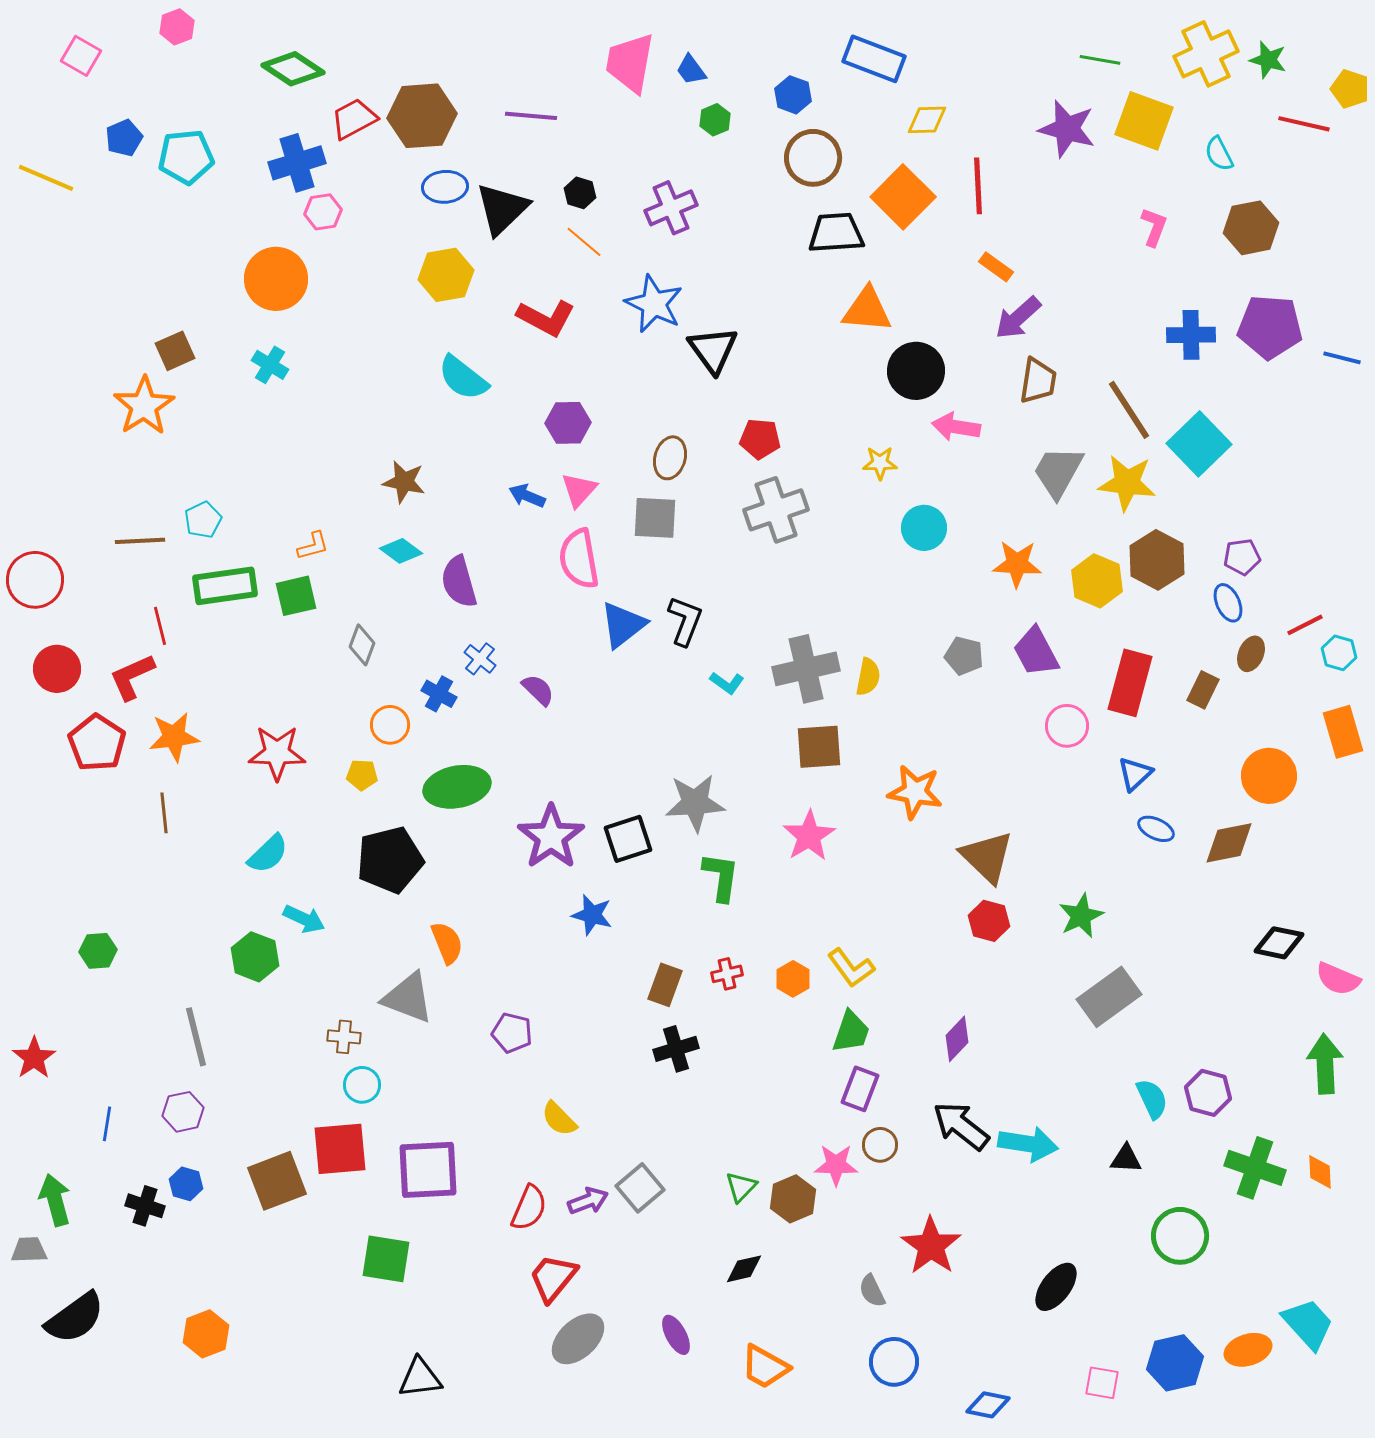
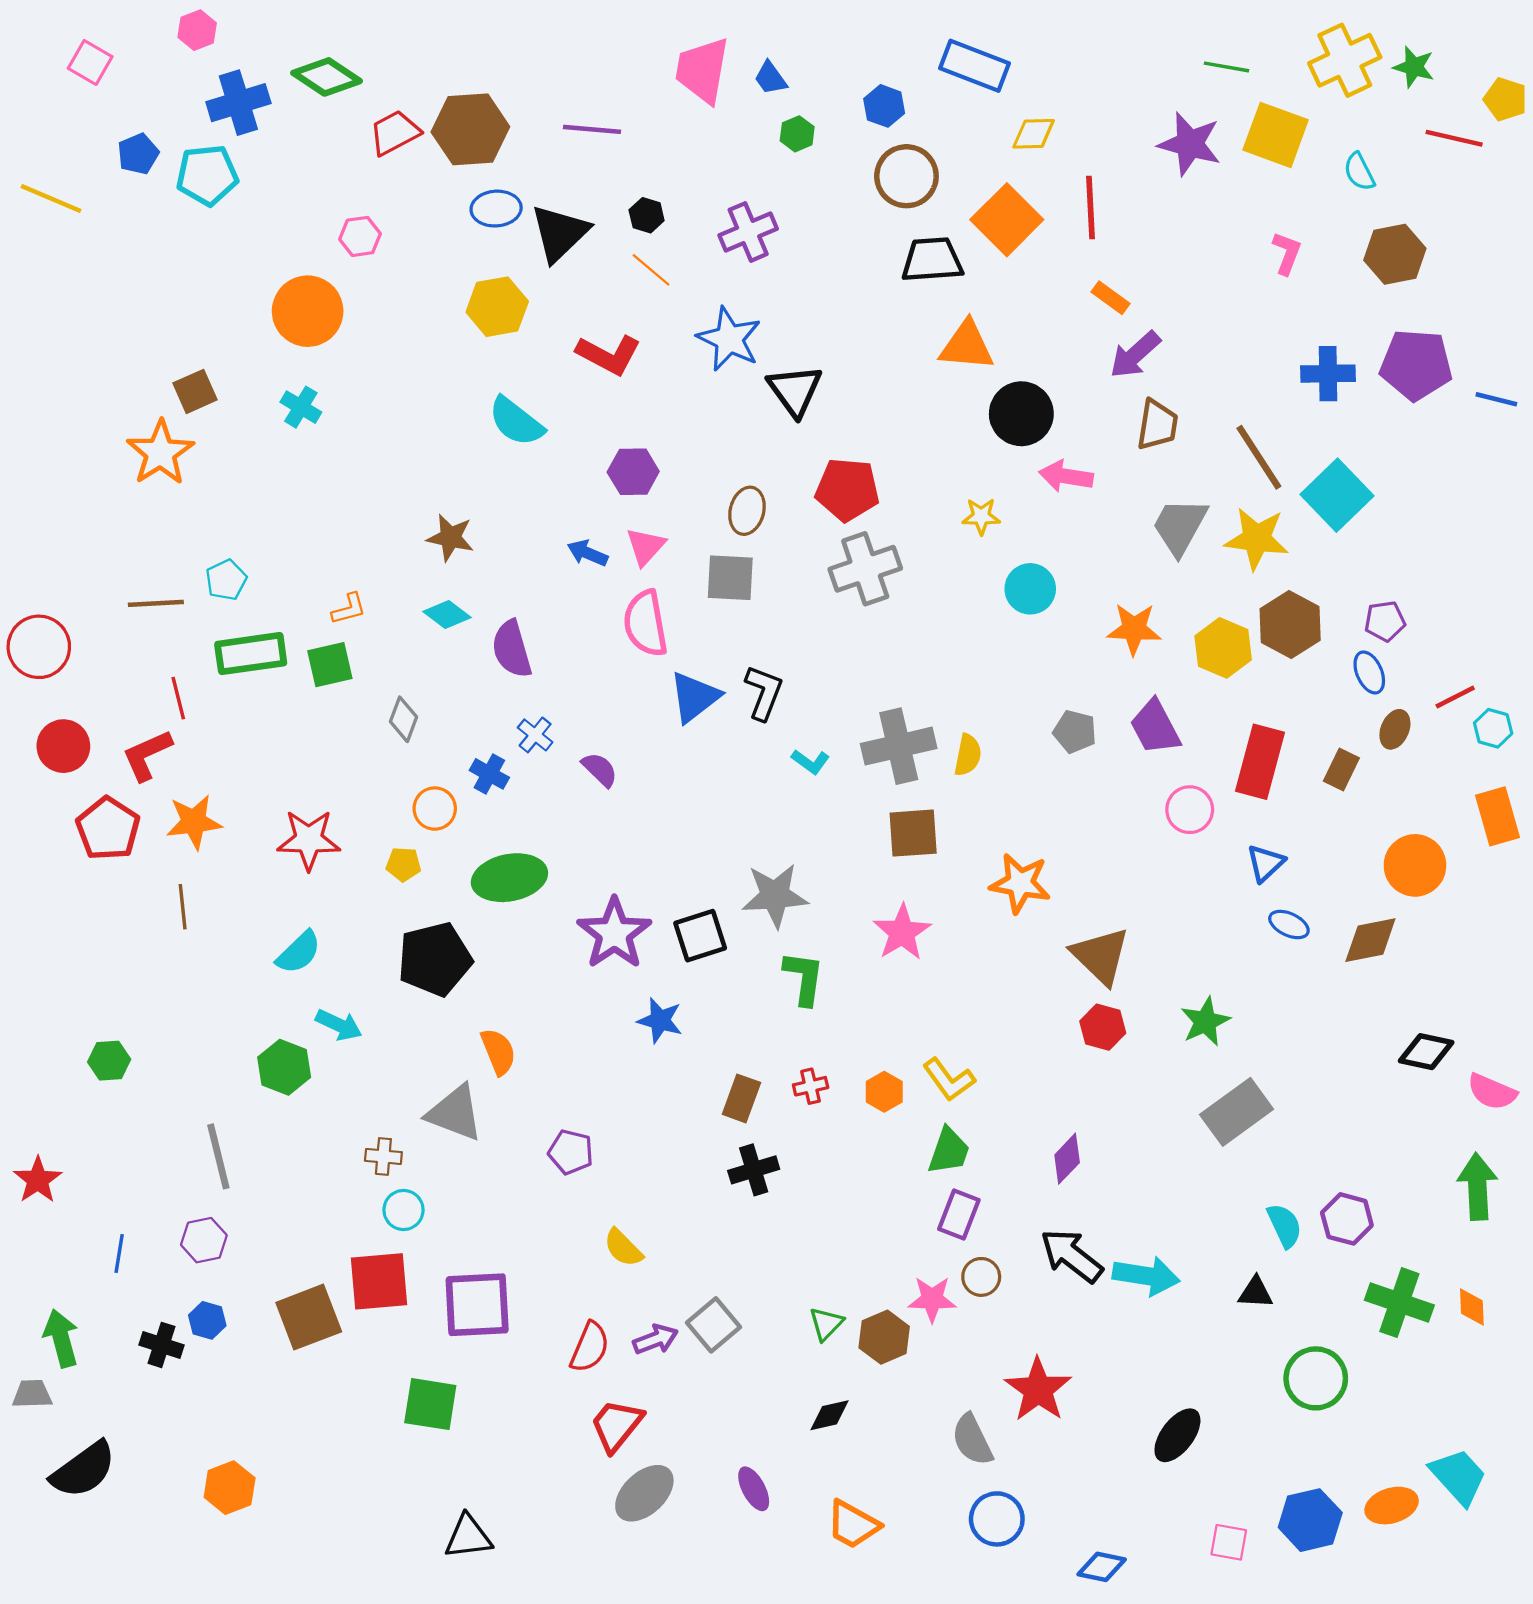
blue cross: (297, 163) -> (238, 103), moved
red pentagon: (760, 439) -> (847, 490), size x1.4
gray semicircle: (872, 1291) -> (972, 1440), size x1.4

